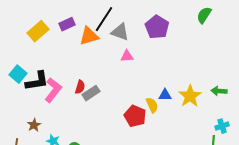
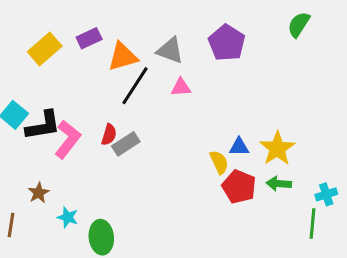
black line: (104, 19) -> (135, 86), moved
green arrow: (219, 91) -> (279, 184), moved
red pentagon: (135, 116) -> (239, 187), moved

